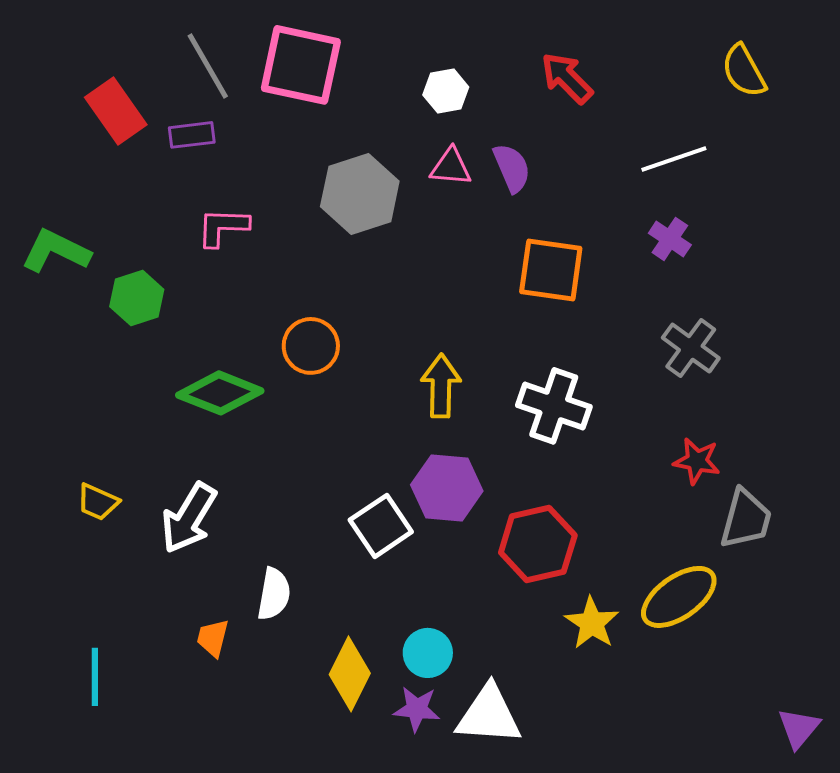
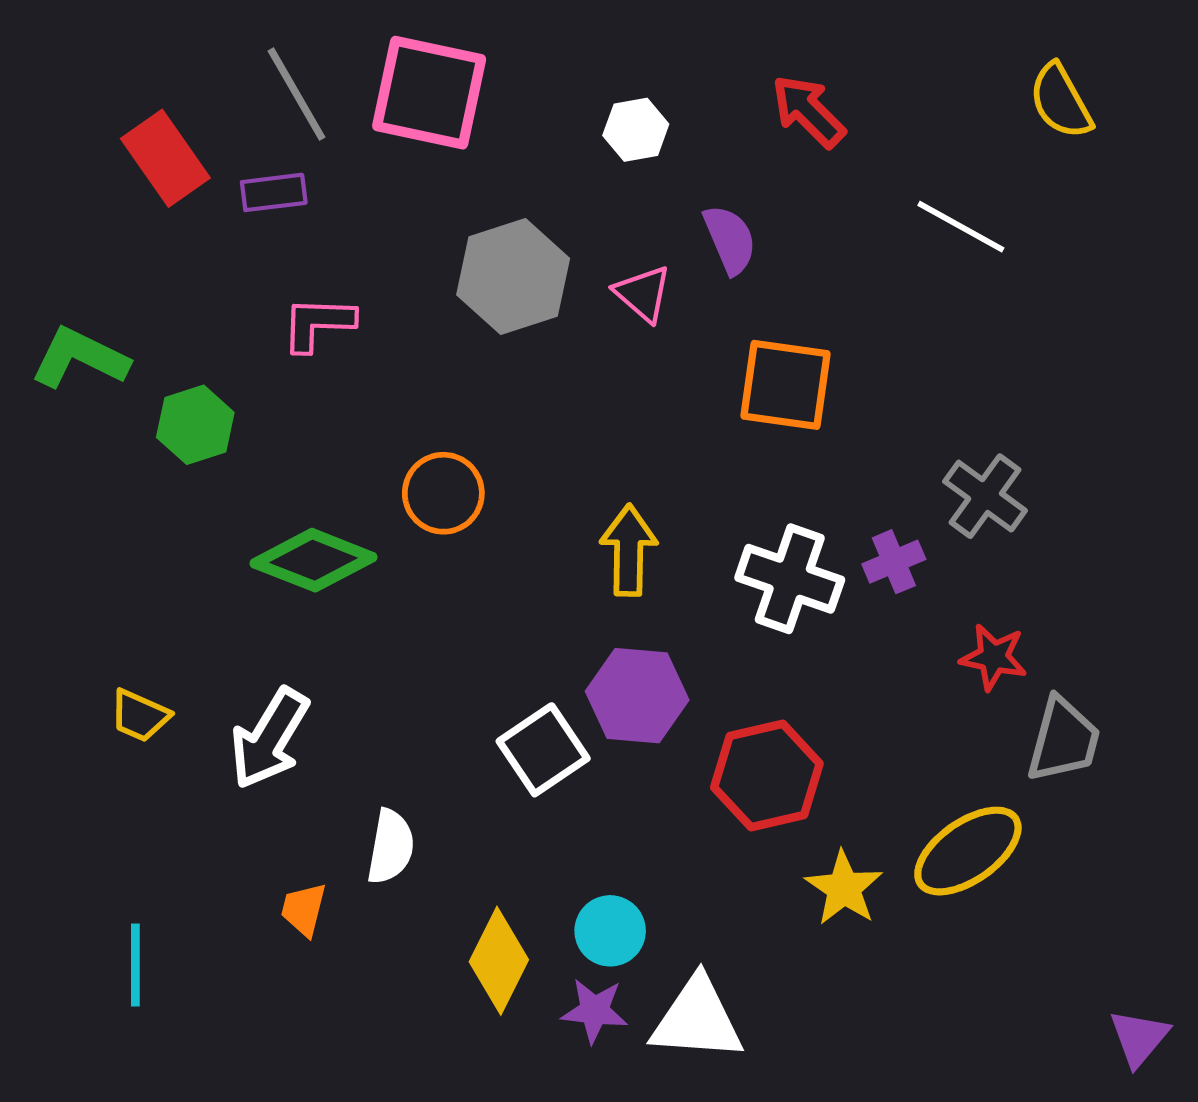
white line: (674, 159) -> (961, 227), turned 48
pink triangle: (451, 167) -> (643, 294), moved, turned 36
purple cross: (670, 239) -> (894, 562), moved, turned 33

